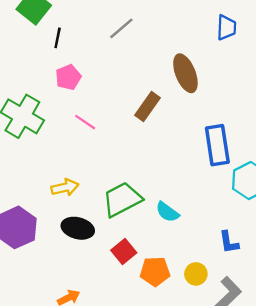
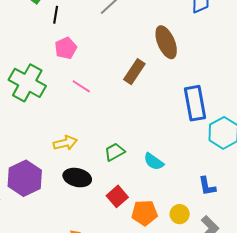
green trapezoid: (122, 199) -> (115, 152), size x0.6

